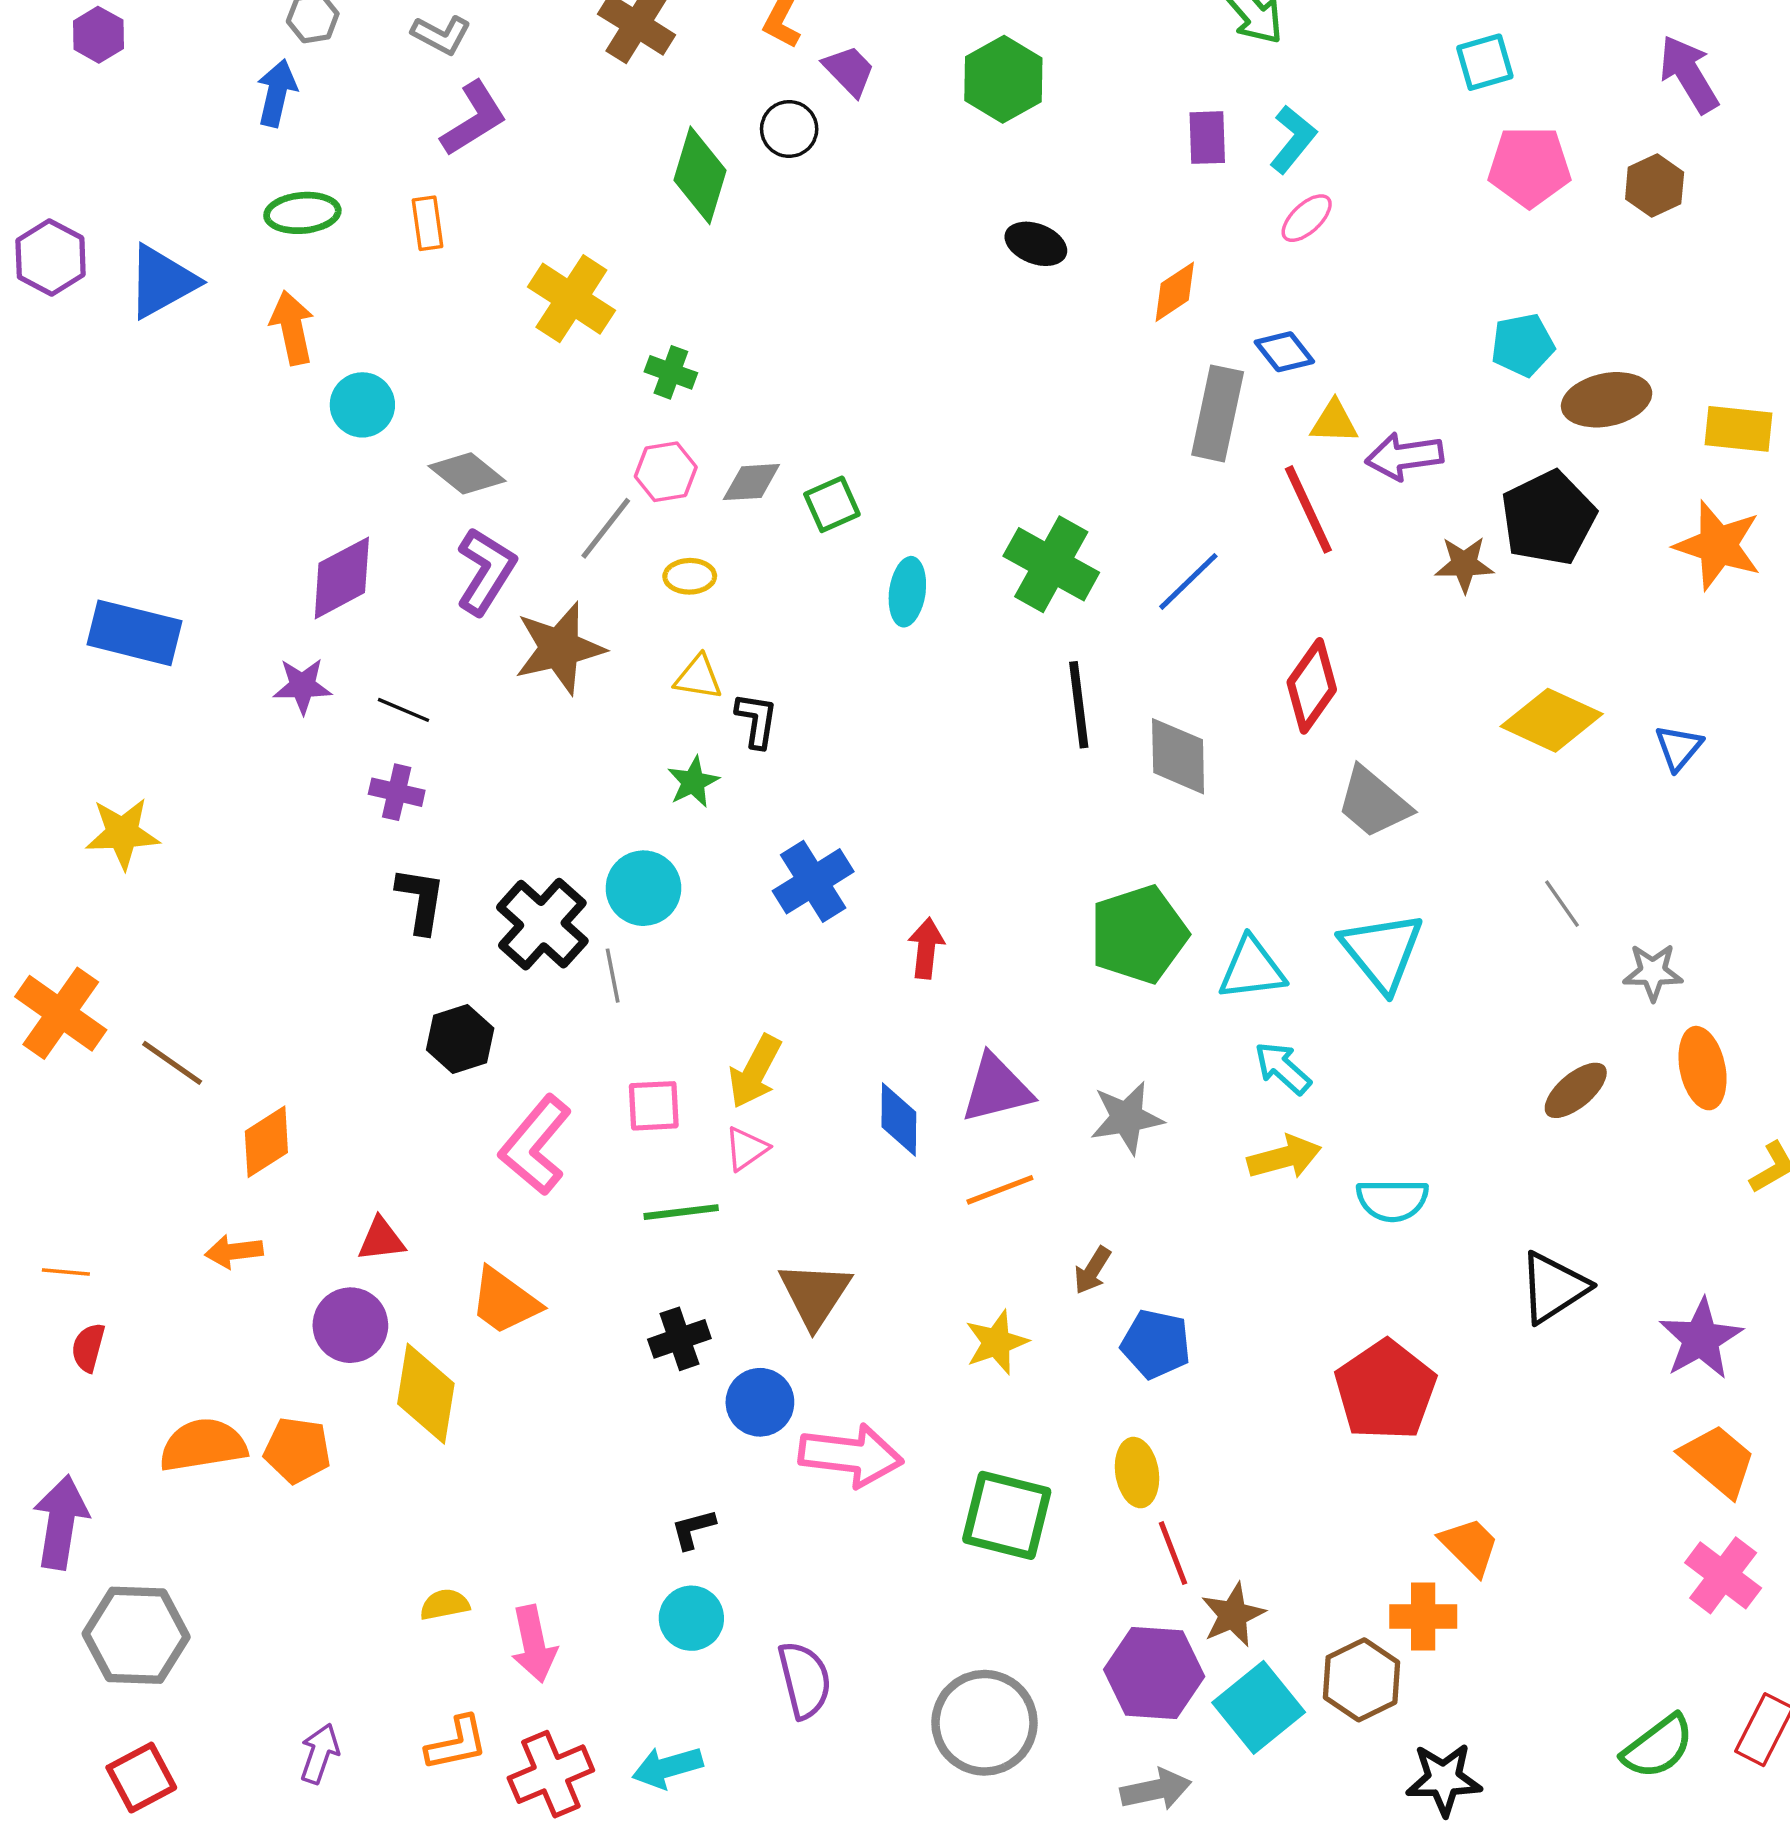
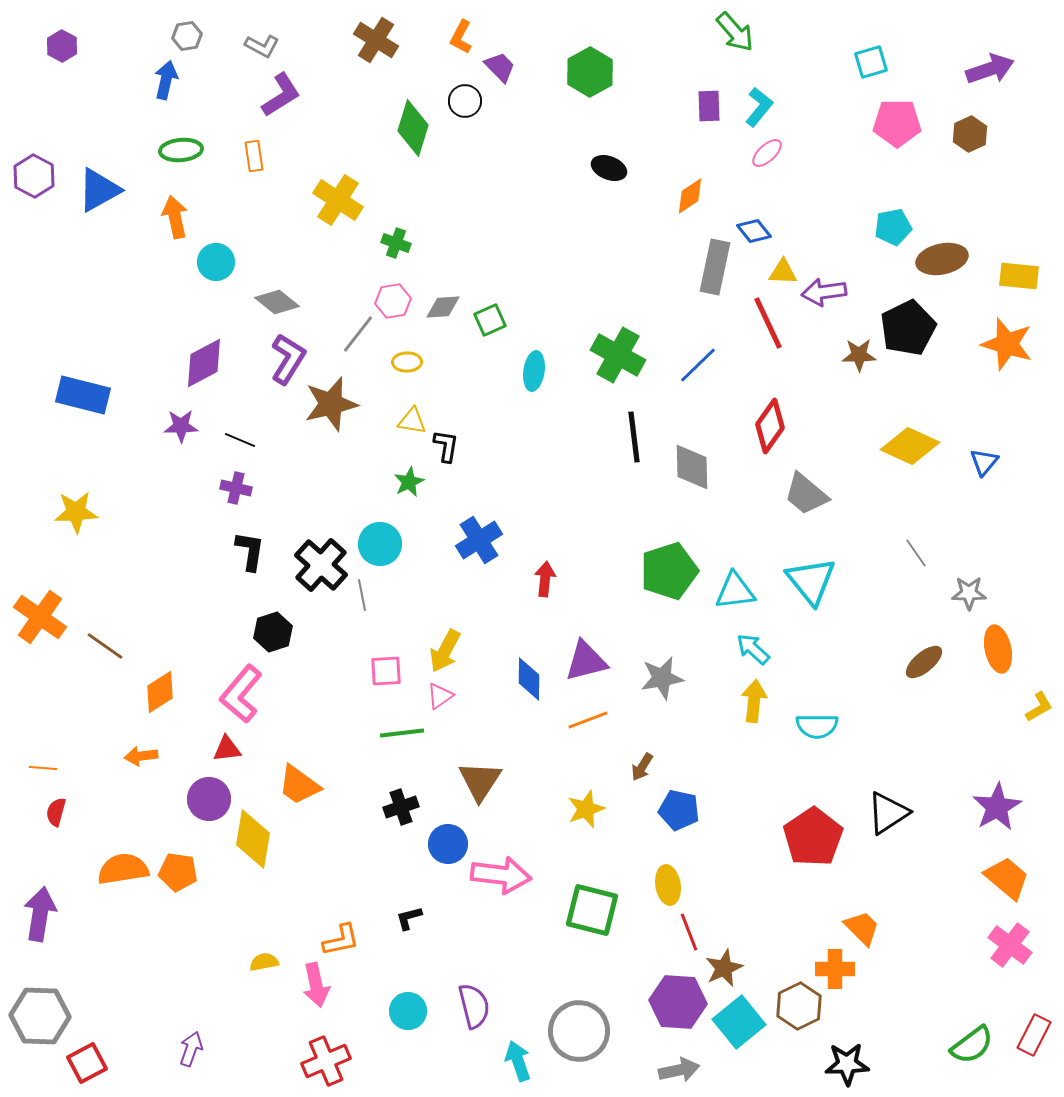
purple arrow: (1689, 74) -> (990, 69), turned 102
pink L-shape: (535, 1145) -> (241, 694), moved
yellow arrow: (1284, 1157) -> (754, 701), turned -69
black triangle: (1553, 1287) -> (888, 813), moved
cyan circle: (691, 1618) -> (408, 1011), moved
gray hexagon: (136, 1635) -> (40, 1016), moved
orange L-shape: (457, 1743) -> (341, 940), moved
cyan arrow: (667, 1767) -> (518, 1061), moved, turned 87

